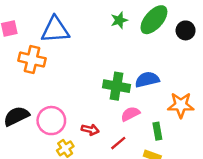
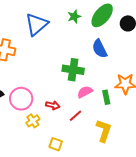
blue triangle: (55, 30) -> (37, 24), moved, turned -35
blue semicircle: (147, 80) -> (100, 49), moved, turned -102
green rectangle: (157, 131) -> (106, 97), moved

